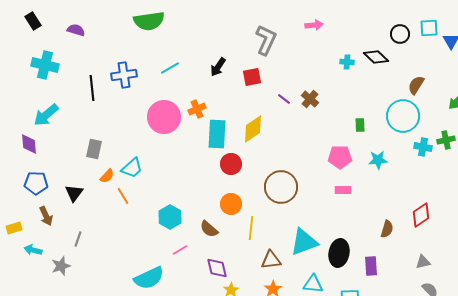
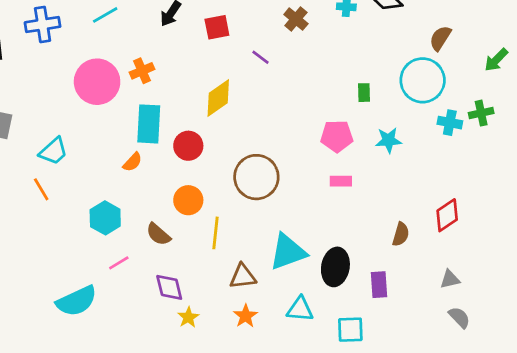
brown cross: (310, 99) -> (296, 19), moved
cyan rectangle: (217, 134) -> (149, 124), moved
orange semicircle: (107, 176) -> (132, 162), moved

